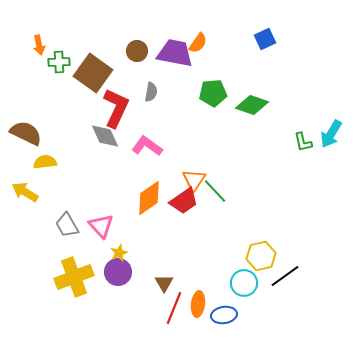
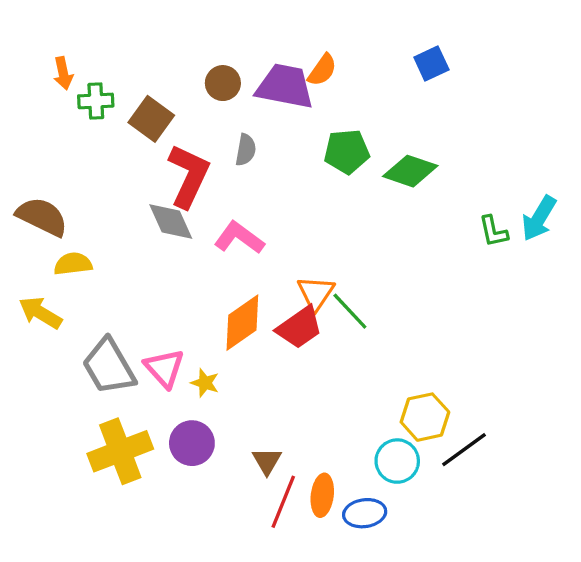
brown square: (93, 73) -> (151, 119), size x0.7
gray trapezoid: (67, 225) -> (109, 367), size x1.4
yellow star: (119, 253) -> (205, 383), moved, turned -30

